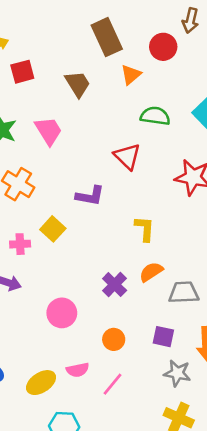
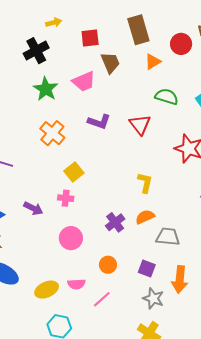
red square: (22, 72) -> (90, 38), moved
pink trapezoid: (48, 131) -> (84, 82), moved, turned 90
purple L-shape: (90, 196) -> (99, 122), moved
pink cross: (20, 244) -> (66, 198), moved

